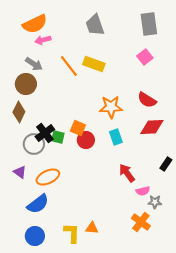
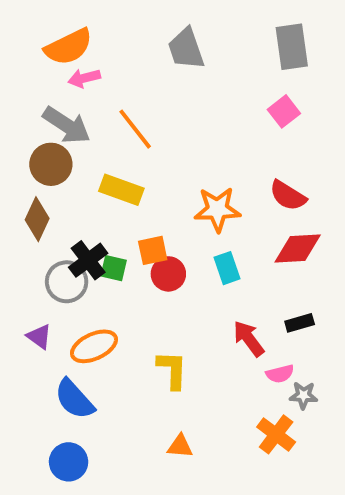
gray arrow: (34, 64) -> (67, 125), size x1.4
yellow rectangle: (94, 64) -> (121, 190), moved
orange square: (78, 128) -> (153, 250), turned -35
black rectangle: (166, 164) -> (300, 323), moved, turned 40
blue semicircle: (38, 204) -> (74, 399), turned 85
yellow L-shape: (72, 233) -> (172, 370), moved

